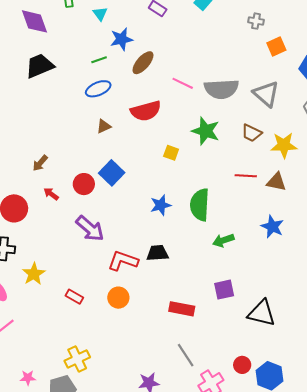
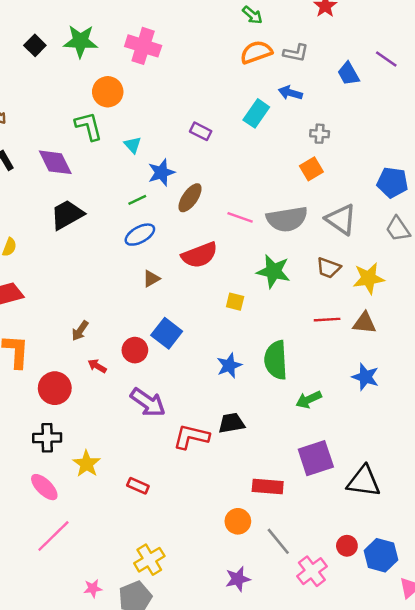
orange square: (276, 46) -> (311, 169), moved
purple square: (224, 290) -> (316, 458), size x1.4
orange circle: (118, 298) -> (238, 521), moved

